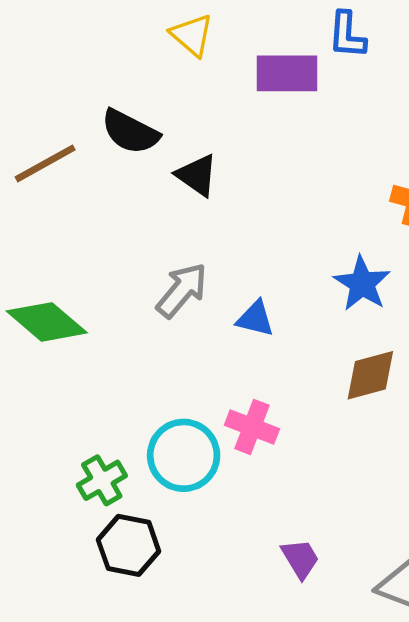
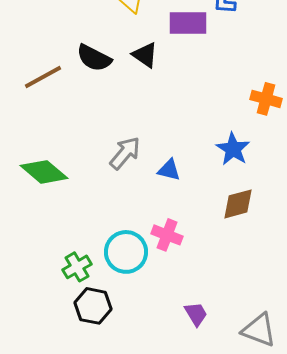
black triangle: (197, 175) -> (145, 55), moved

